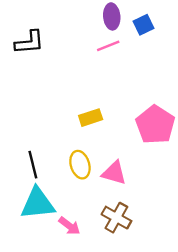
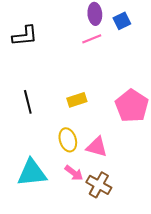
black line: (33, 165) -> (28, 102), moved
pink arrow: (69, 226) -> (74, 173), moved

